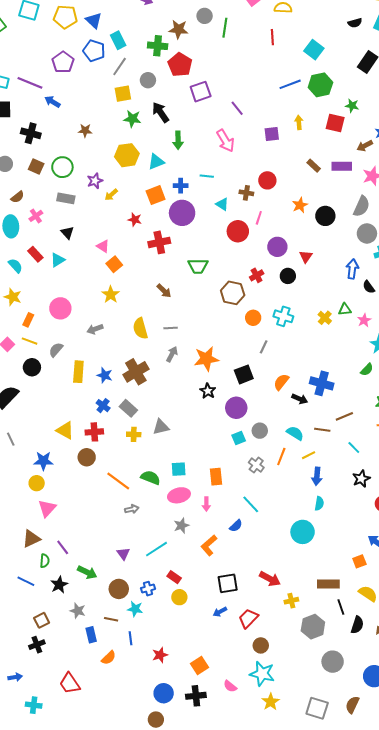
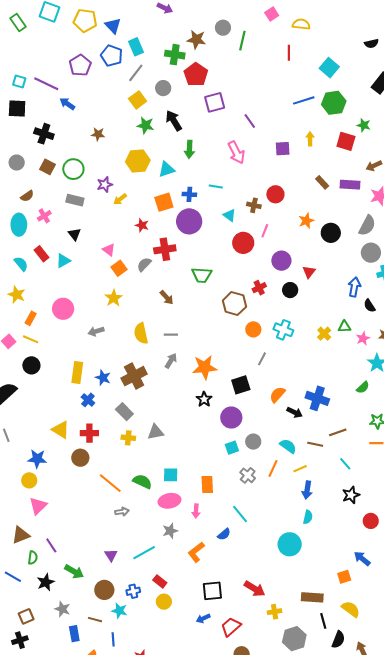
yellow square: (123, 94) -> (138, 100), turned -30
gray semicircle: (56, 350) -> (144, 264), moved
blue cross: (103, 406) -> (88, 400), moved

